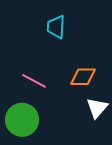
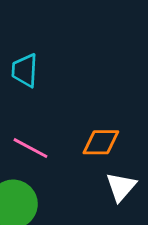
cyan trapezoid: (56, 27) -> (25, 70), moved

